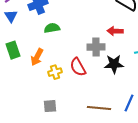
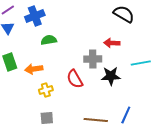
orange arrow: (37, 57) -> (34, 69), turned 54
yellow cross: (55, 72) -> (46, 90), moved

